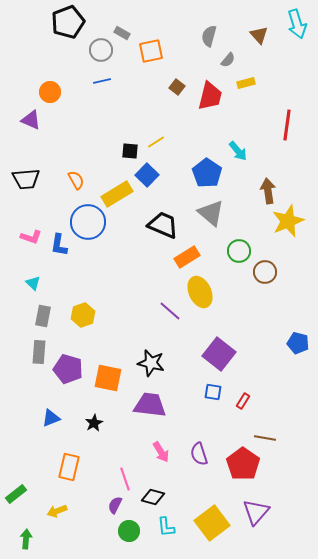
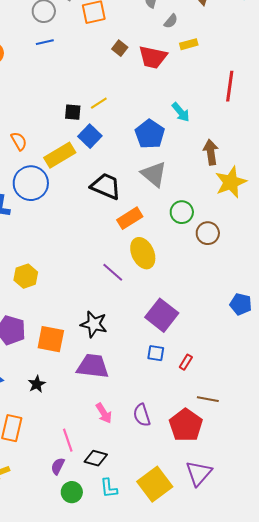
red trapezoid: (210, 96) -> (153, 57), turned 88

